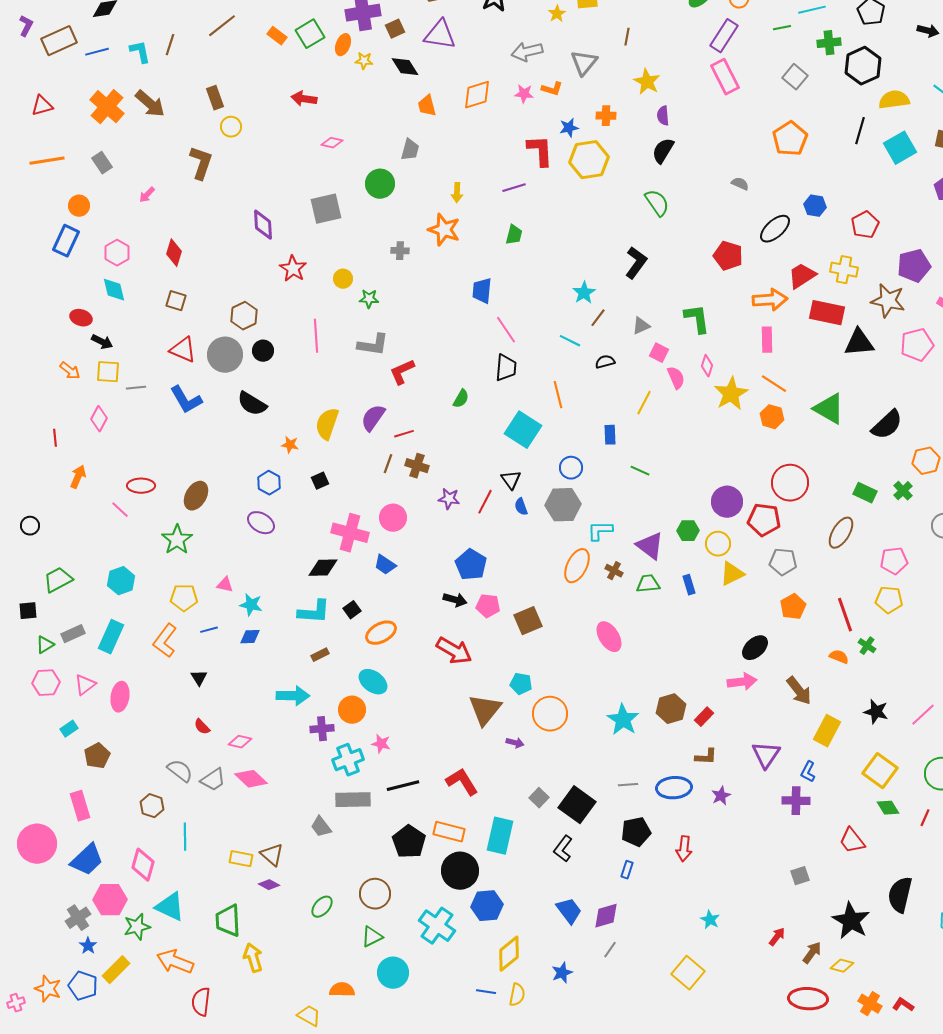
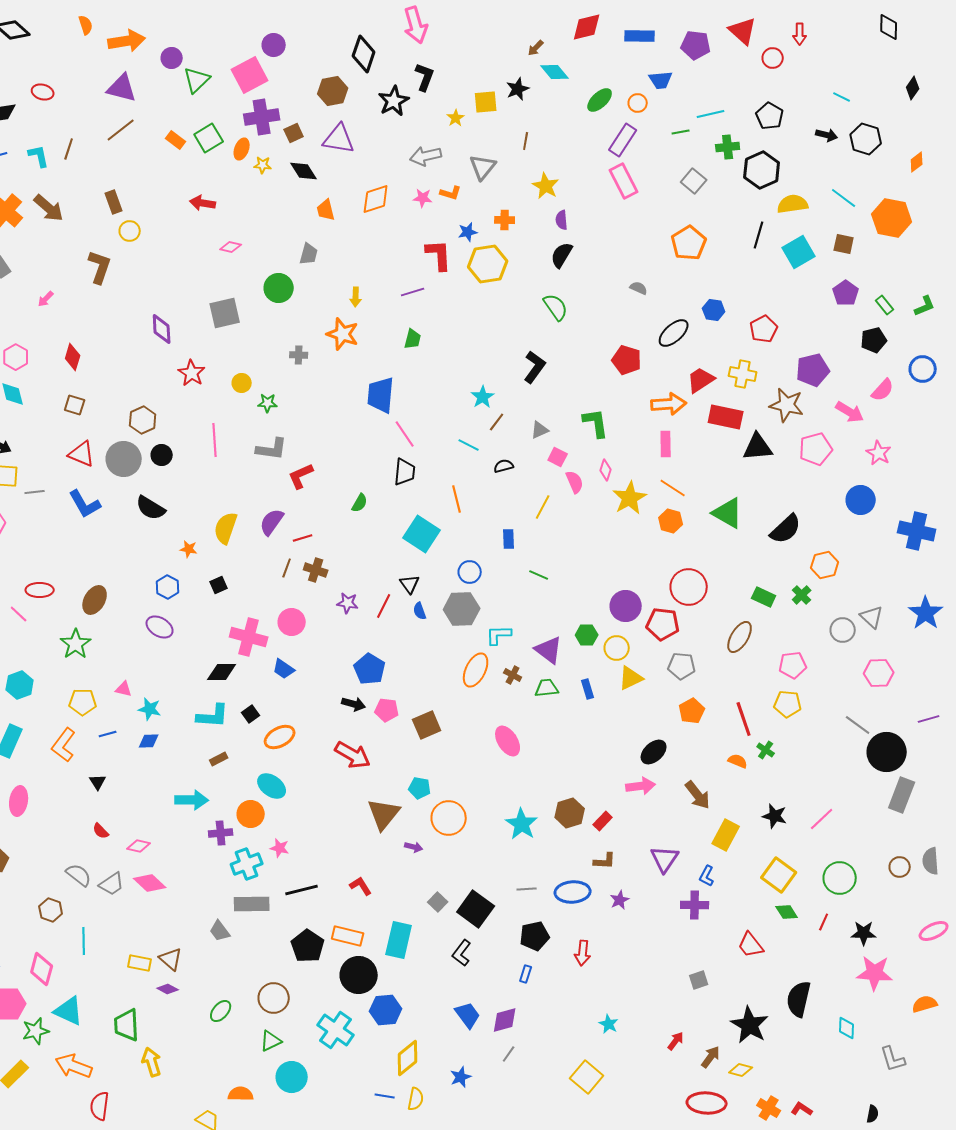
blue trapezoid: (482, 291) -> (381, 395), size x1.4
red L-shape: (462, 782) -> (361, 886), size x0.7

